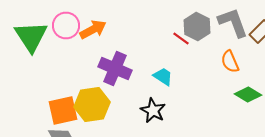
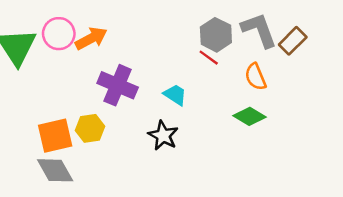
red line: (181, 38) -> (209, 58), moved
green diamond: (248, 94) -> (250, 116), moved
yellow hexagon: (92, 104) -> (90, 128), size x0.7

